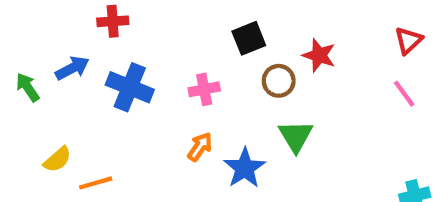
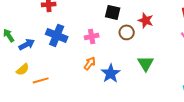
black square: (249, 38) -> (113, 12), turned 35
blue arrow: (72, 68) -> (27, 44), moved
green triangle: (296, 136) -> (146, 63), moved

